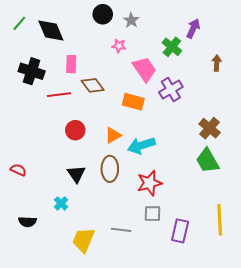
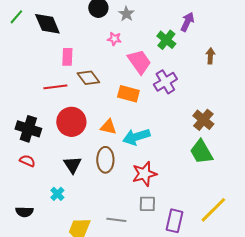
black cross: (32, 71) -> (28, 129), moved
red circle: (75, 130) -> (71, 122), size x1.5
orange triangle: (113, 135) -> (108, 127), turned 42
red semicircle: (18, 170) -> (27, 161), moved
yellow line: (220, 220) -> (213, 210), turned 48

